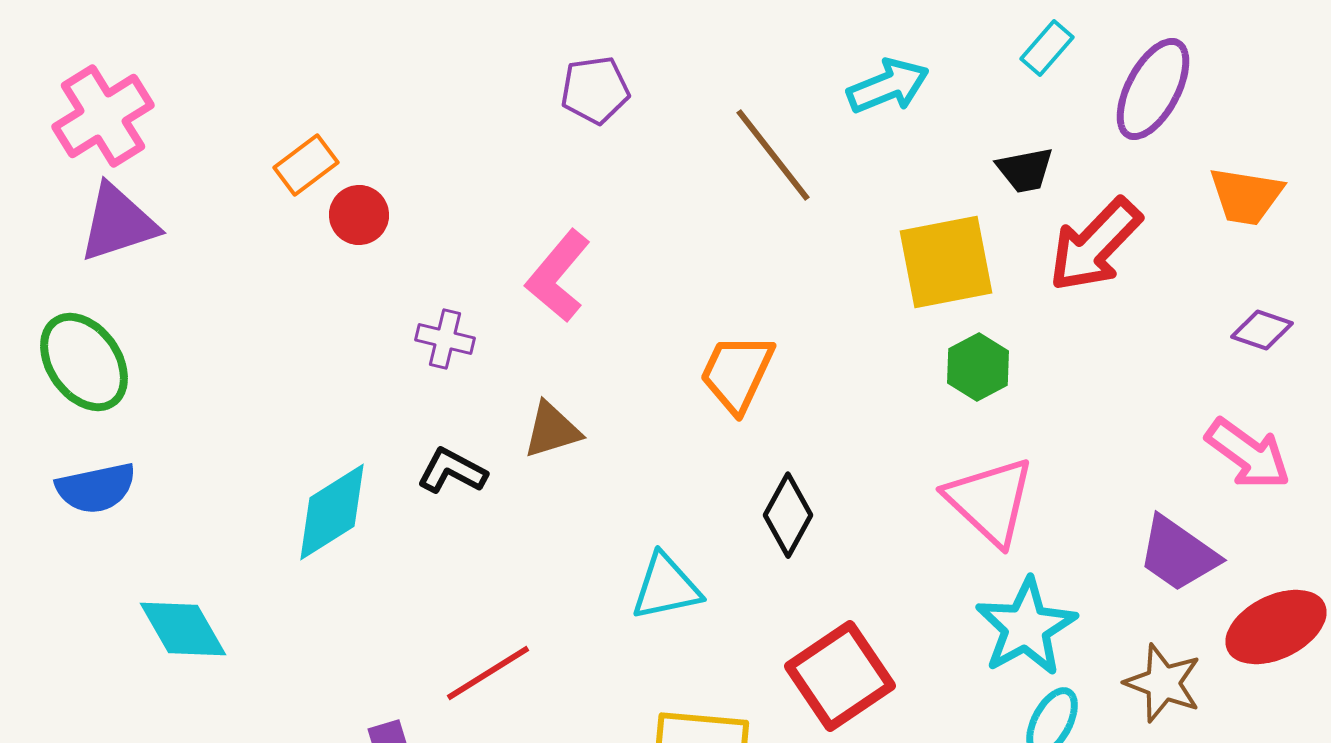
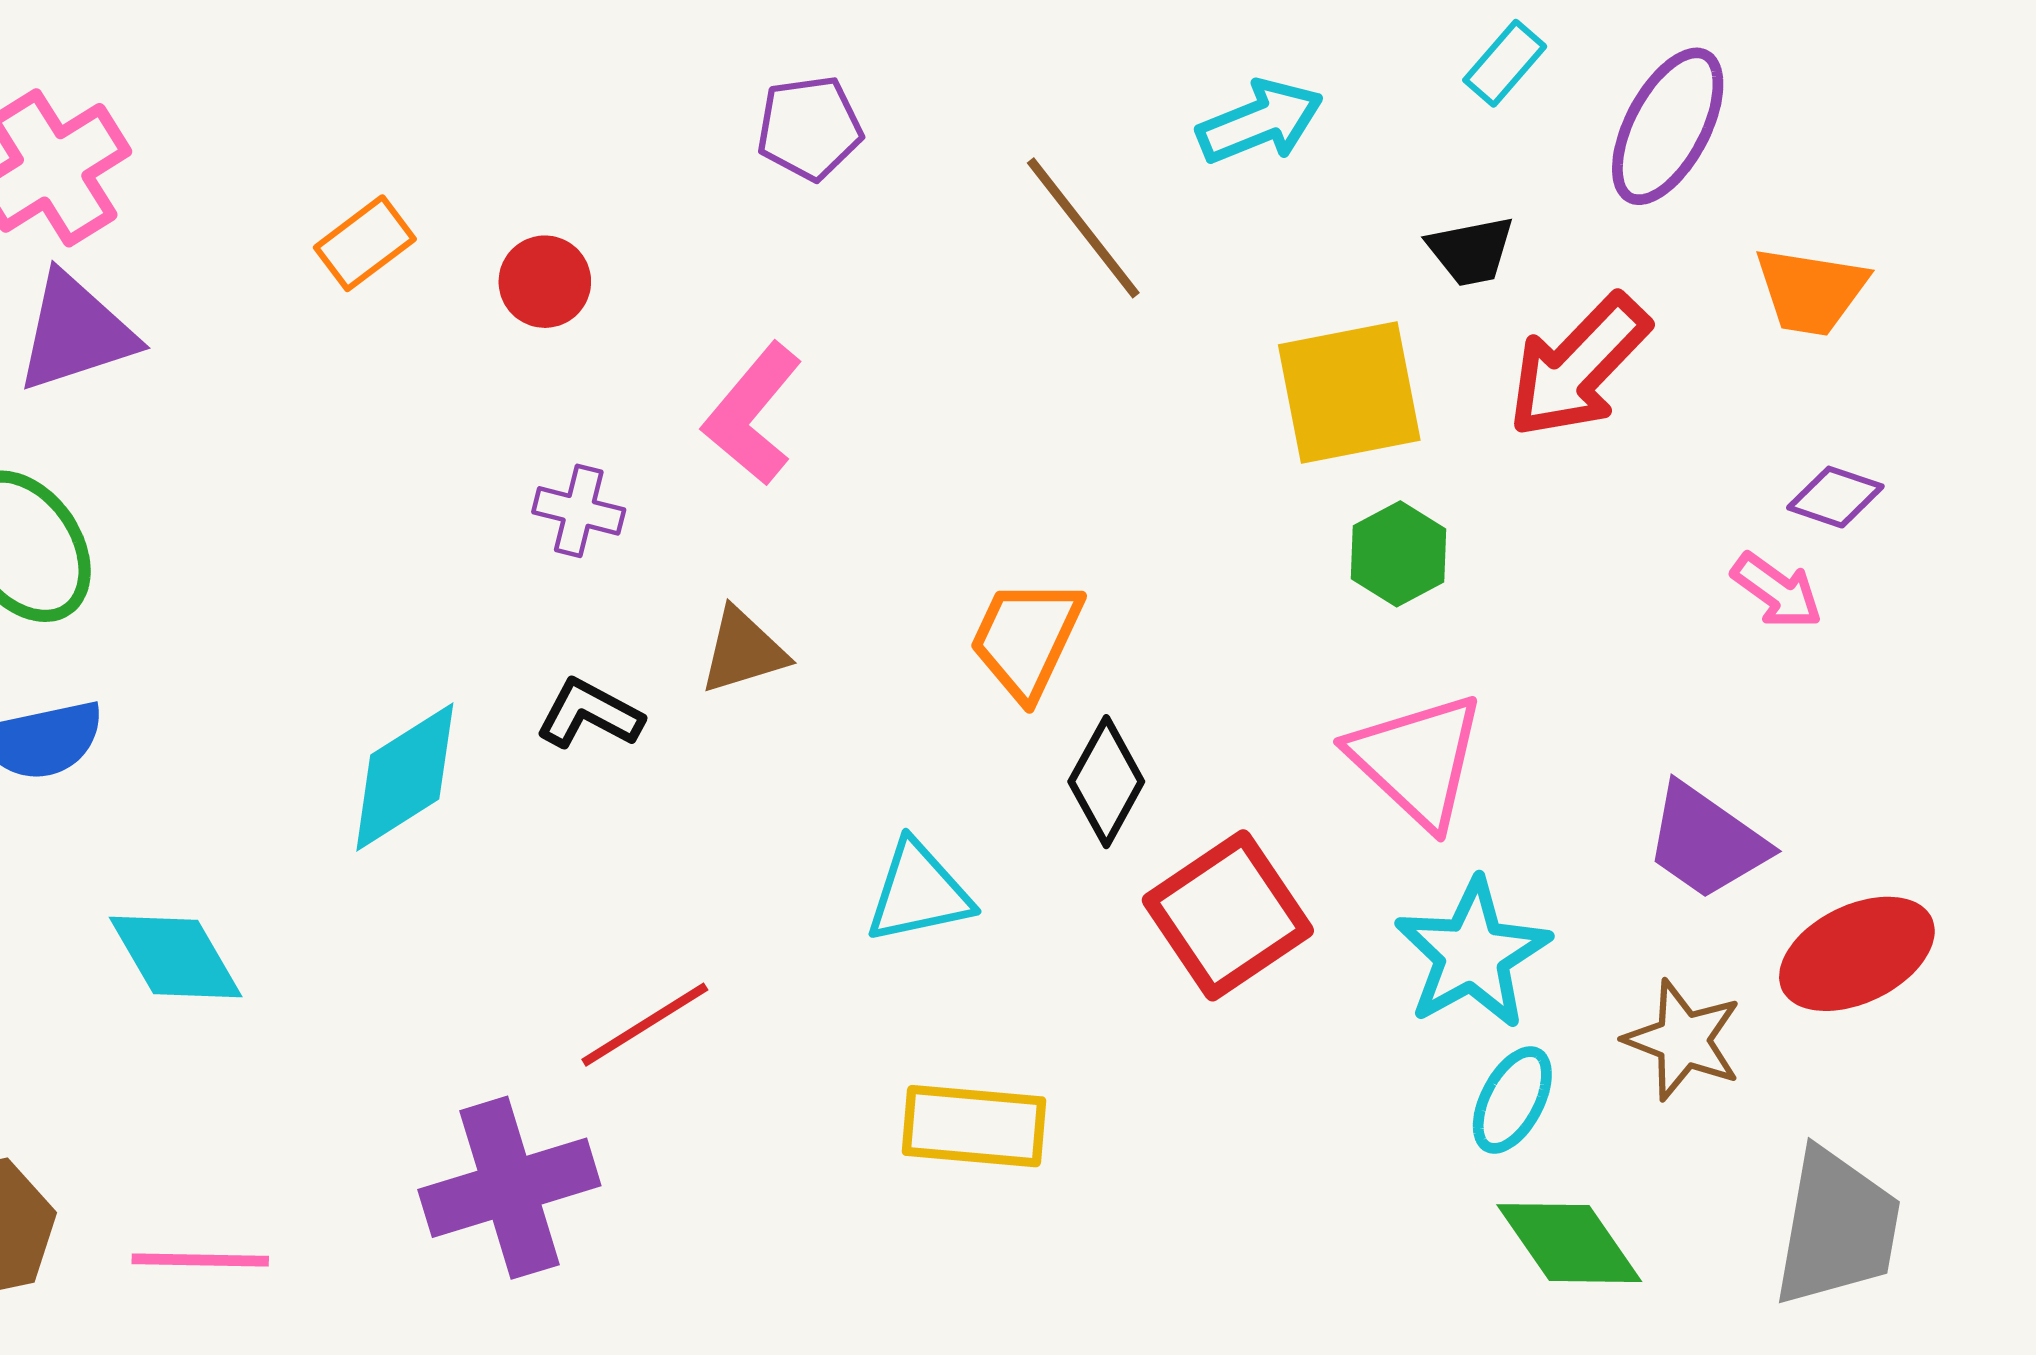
red circle: (359, 215) -> (545, 282), moved
orange trapezoid: (737, 373) -> (1026, 639), moved
pink arrow: (1248, 454) -> (1777, 591), moved, size x0.7
red square: (840, 676) -> (1228, 915), moved

